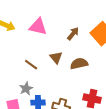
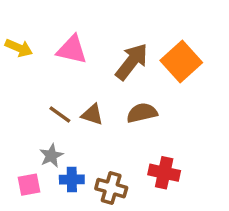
brown arrow: (73, 34) -> (132, 62), size x1.6
brown triangle: (56, 58) -> (92, 115), moved, turned -32

